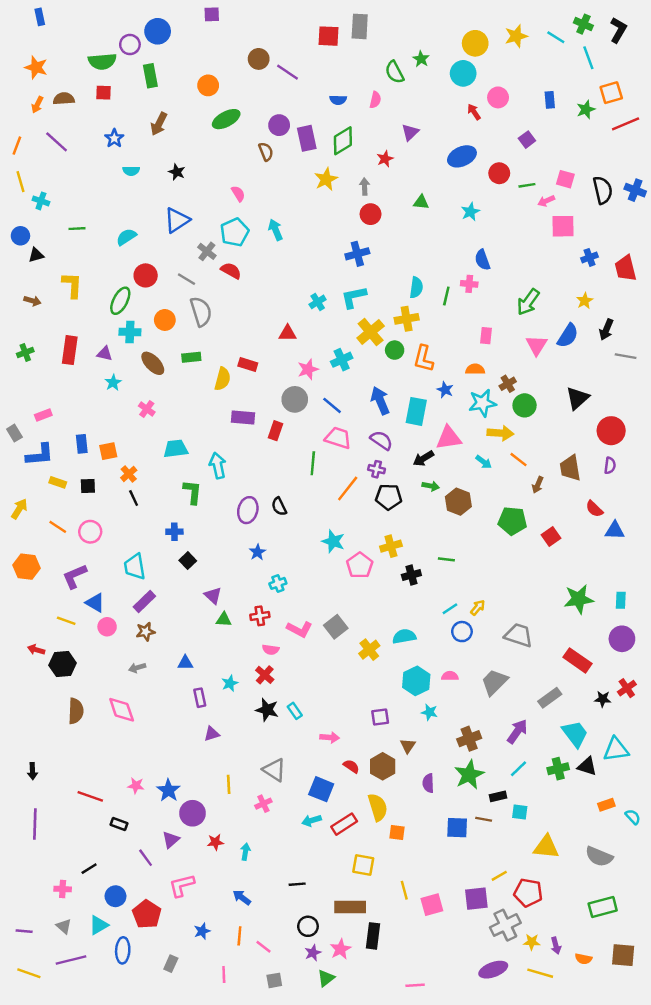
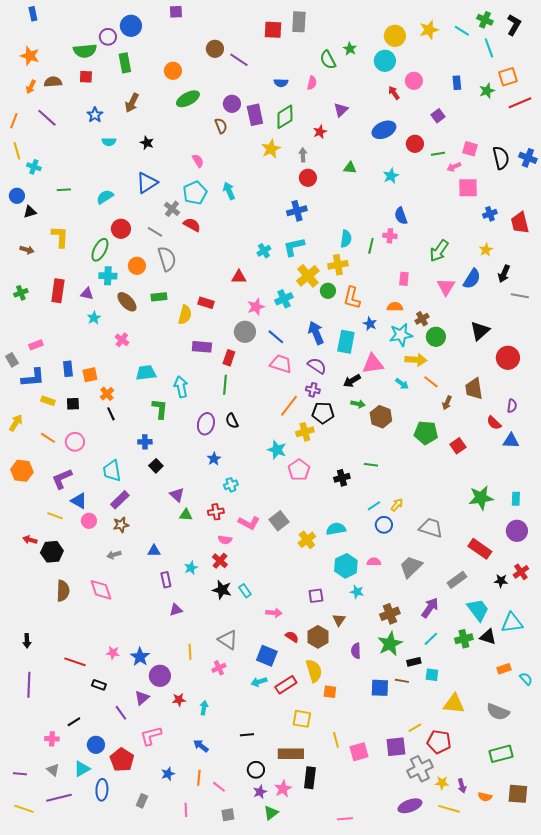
green line: (313, 463) -> (225, 385), moved
purple semicircle: (610, 466) -> (512, 406), moved
yellow cross: (391, 546) -> (305, 432), moved

